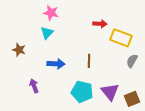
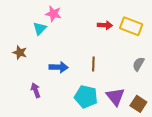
cyan triangle: (47, 33) -> (40, 28), moved
yellow rectangle: (121, 38) -> (131, 26), moved
brown square: (132, 99) -> (138, 104), turned -35

